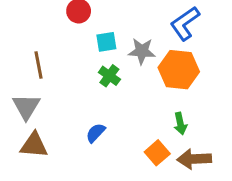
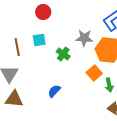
cyan square: (106, 42) -> (39, 40), moved
orange square: (157, 153) -> (94, 73), moved

